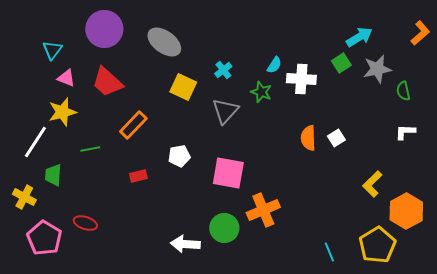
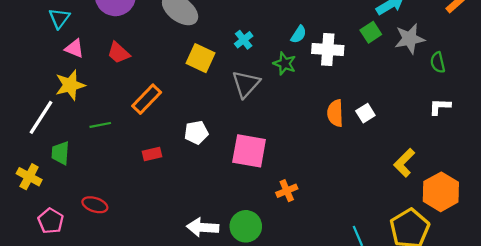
red trapezoid: (107, 82) -> (119, 53), size x0.7
orange cross: (263, 210) -> (287, 191), size x0.6
green circle: (224, 228) -> (246, 226), moved
pink pentagon: (44, 238) -> (51, 221), size x0.7

